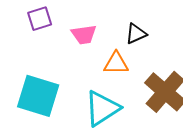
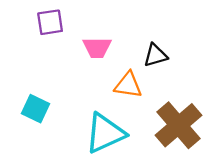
cyan square: (38, 96) -> (35, 109), size x0.6

